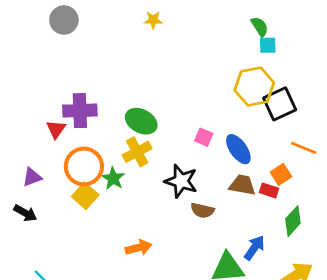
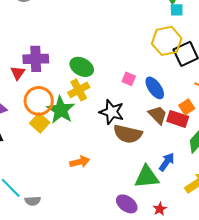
green star: (113, 178) -> (61, 110), size x1.6
brown trapezoid: (242, 185) -> (158, 115), turned 35
red rectangle: (269, 190) -> (178, 119), size x1.5
brown semicircle: (202, 210) -> (128, 134), size x1.6

